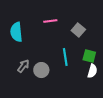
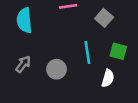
gray arrow: (23, 66) -> (23, 64), moved
white semicircle: (92, 71) -> (108, 78), moved

